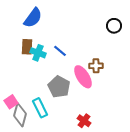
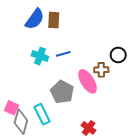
black circle: (114, 26) -> (118, 55), moved
brown rectangle: (27, 47) -> (54, 20), moved
blue line: (60, 51) -> (63, 54), turned -56
pink square: (11, 102) -> (11, 108), turned -32

